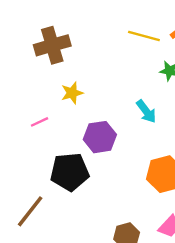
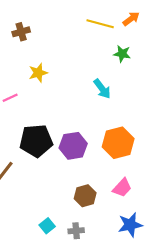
brown cross: (52, 45) -> (21, 32), size x0.6
purple hexagon: (100, 137) -> (73, 146), moved

